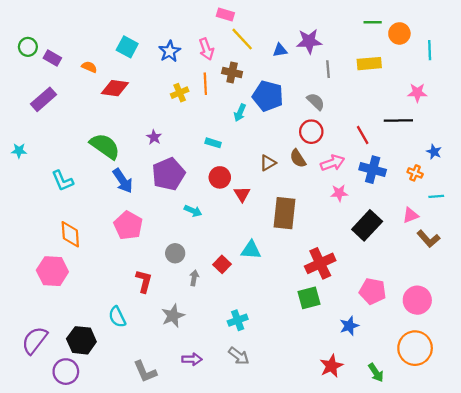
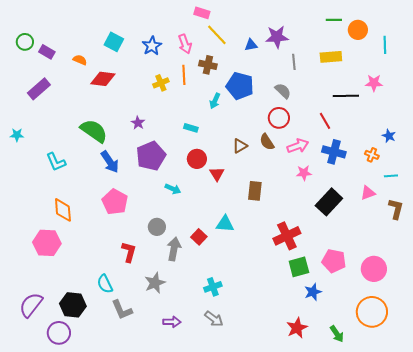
black line: (398, 120) -> (346, 96), moved
brown rectangle: (284, 213) -> (255, 191), size x0.7
brown L-shape: (428, 239) -> (396, 209), moved, turned -125
gray arrow: (194, 278) -> (174, 249), size x1.6
green square: (309, 298) -> (299, 267), moved
gray L-shape: (145, 372) -> (122, 310), moved

